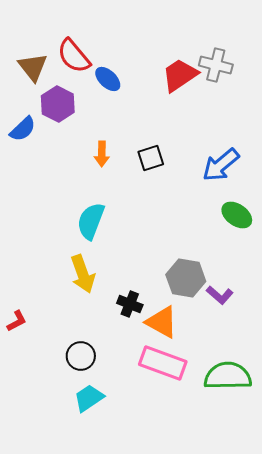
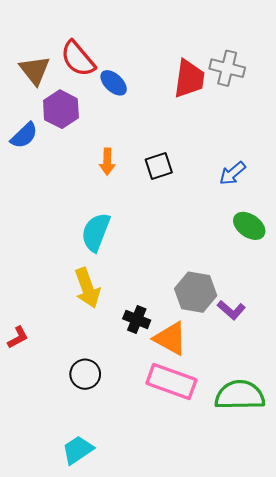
red trapezoid: (180, 75) -> (189, 79), turned 132
blue arrow: (221, 165) -> (232, 173), size x0.7
cyan trapezoid: (89, 398) -> (78, 450), moved

